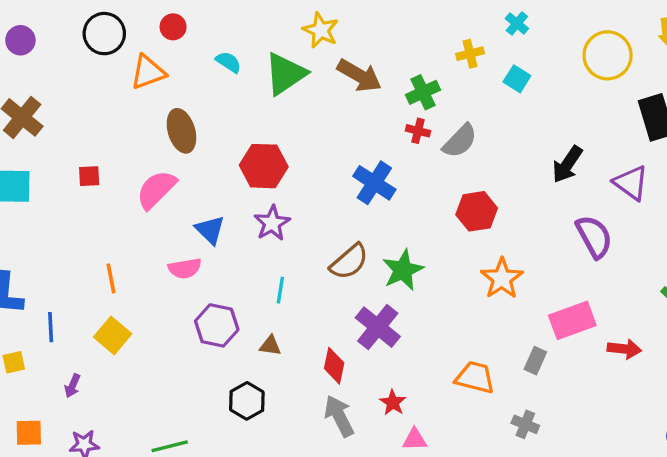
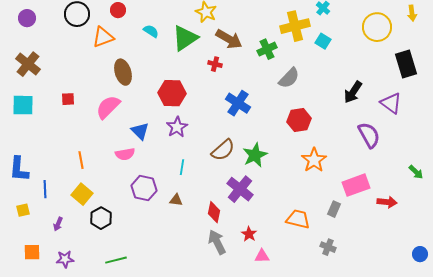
yellow cross: (470, 54) -> (295, 26), size x1.8
red cross: (418, 131) -> (215, 64), moved
black hexagon: (247, 401) -> (101, 218), moved

